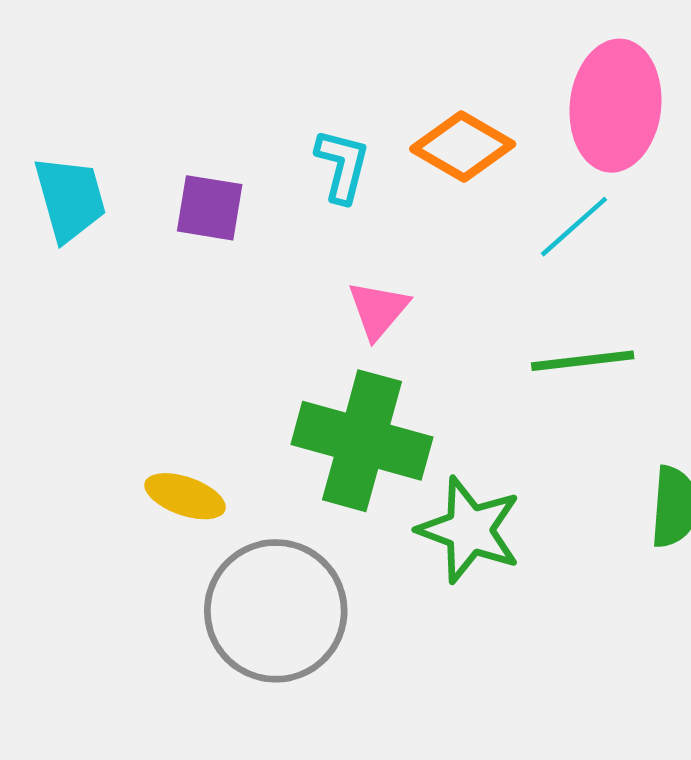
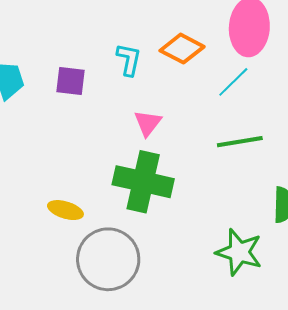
green star: (469, 530) -> (239, 252), moved

